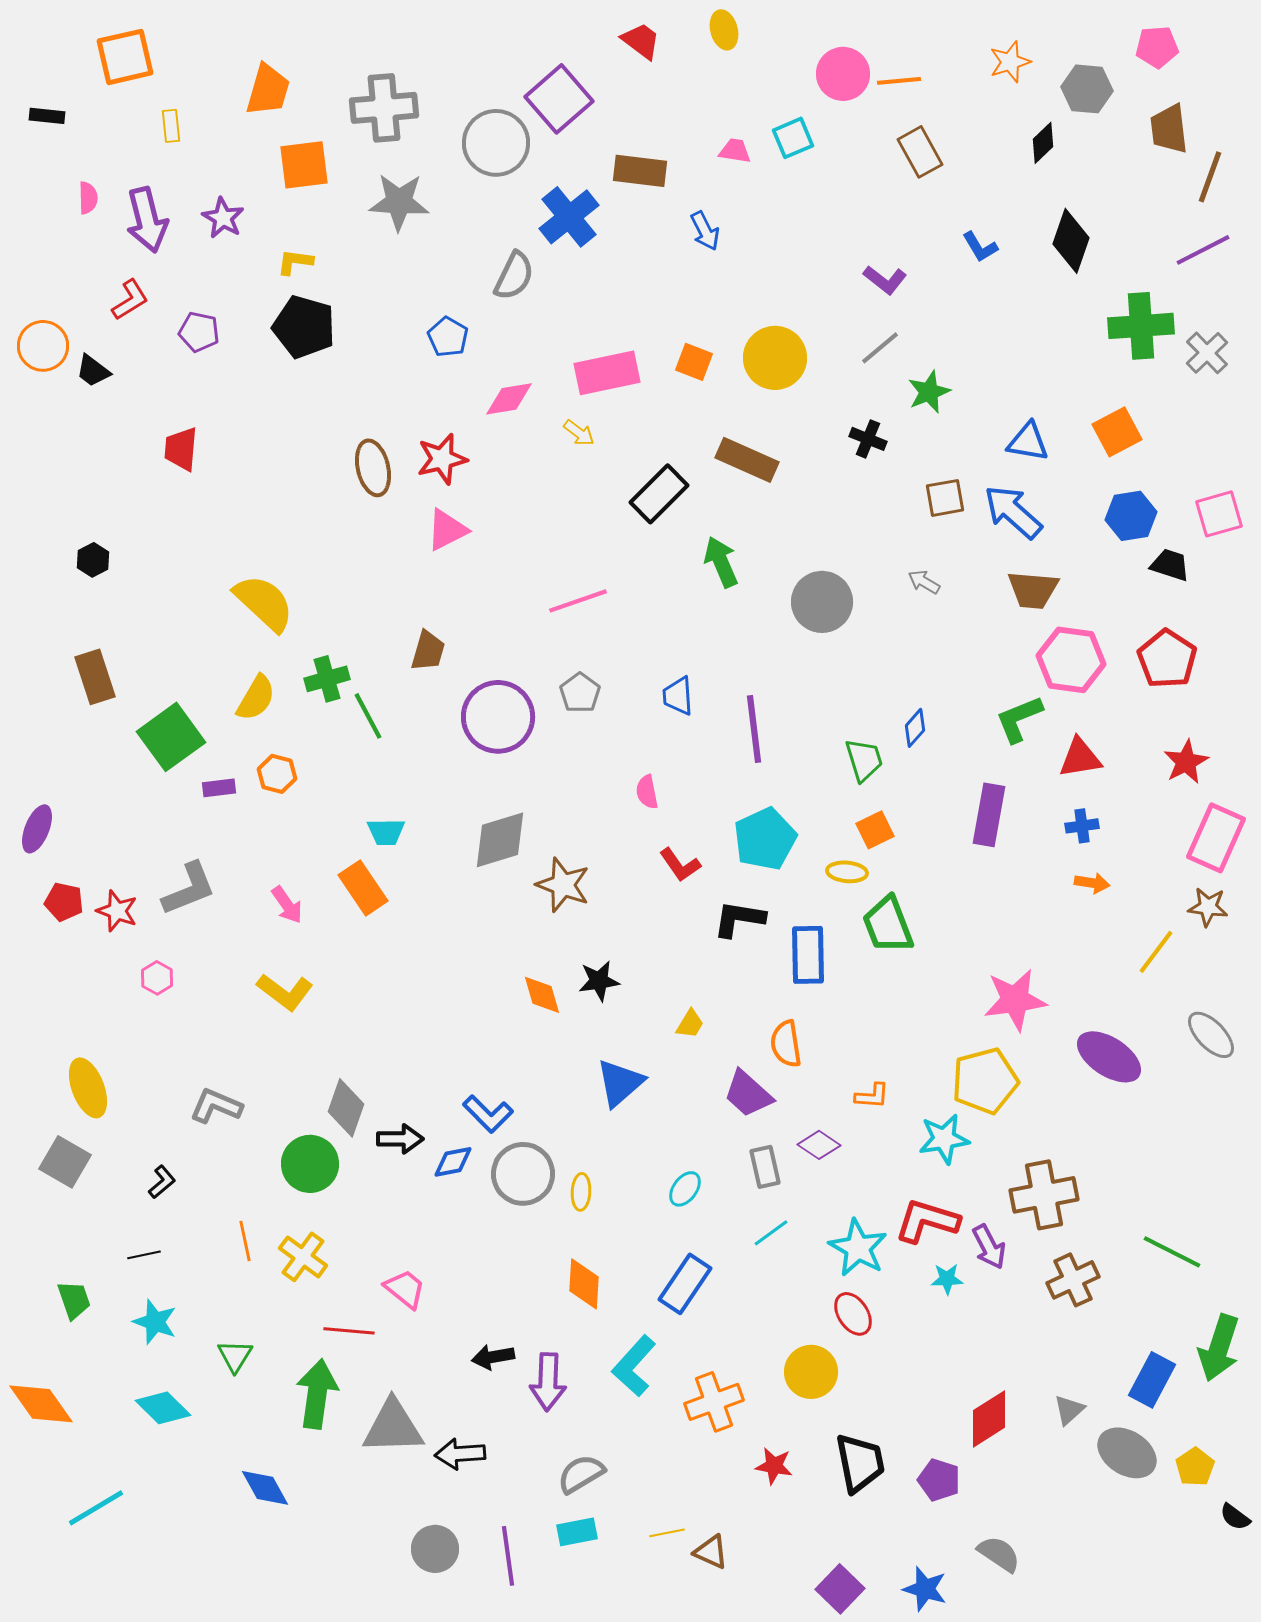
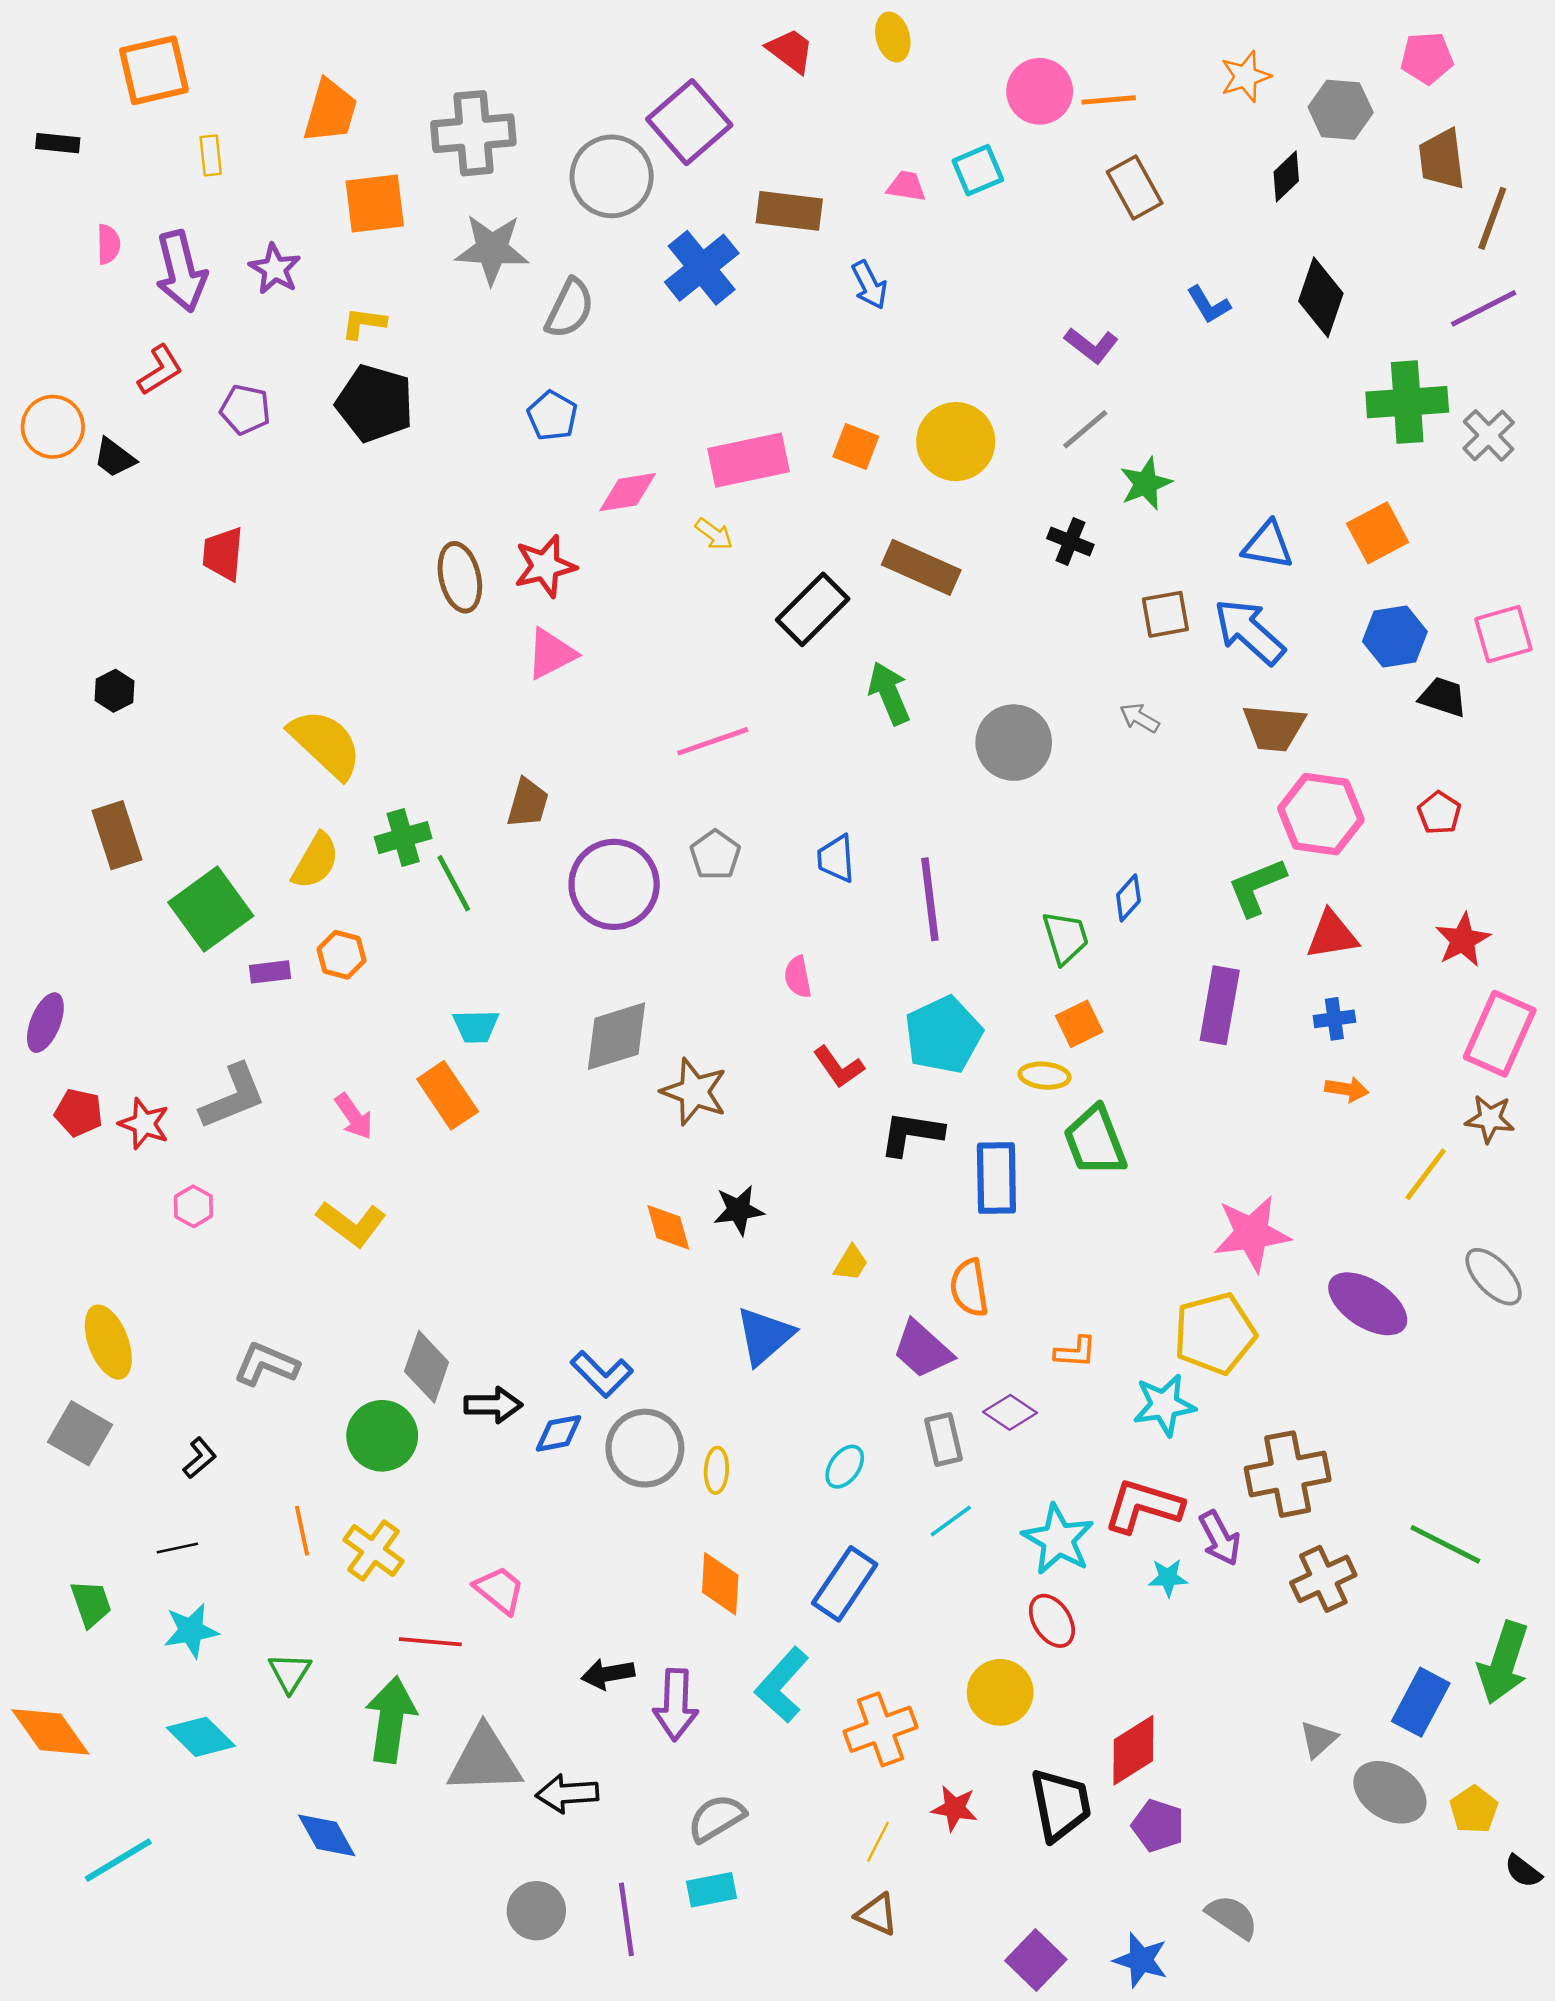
gray semicircle: (514, 276) -> (570, 308), moved
red pentagon: (1167, 659) -> (1439, 813), size x0.6
cyan star: (155, 1322) -> (191, 1631), turned -30
red diamond: (989, 1419) -> (1133, 1750), moved
yellow line: (667, 1533) -> (878, 1842), moved, turned -52

